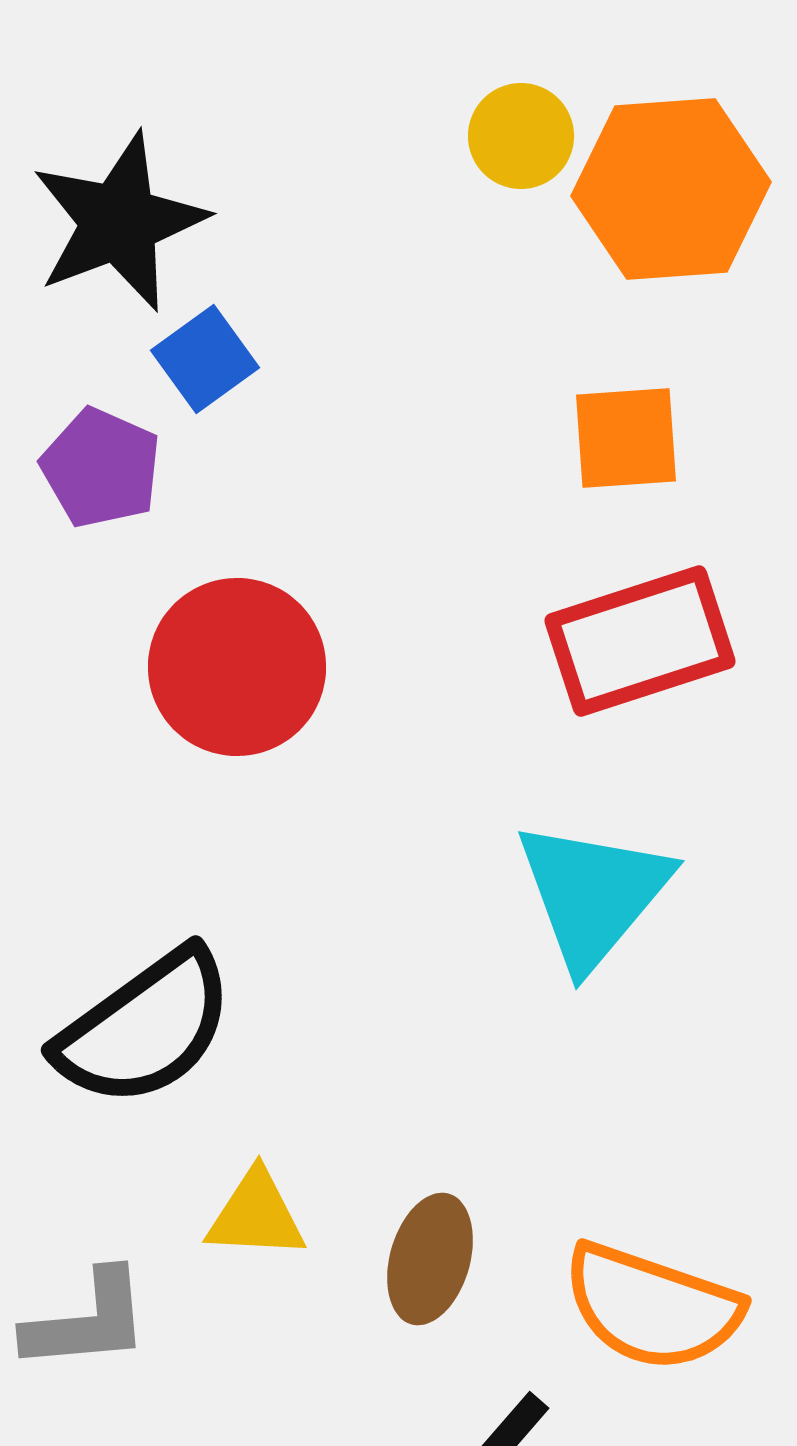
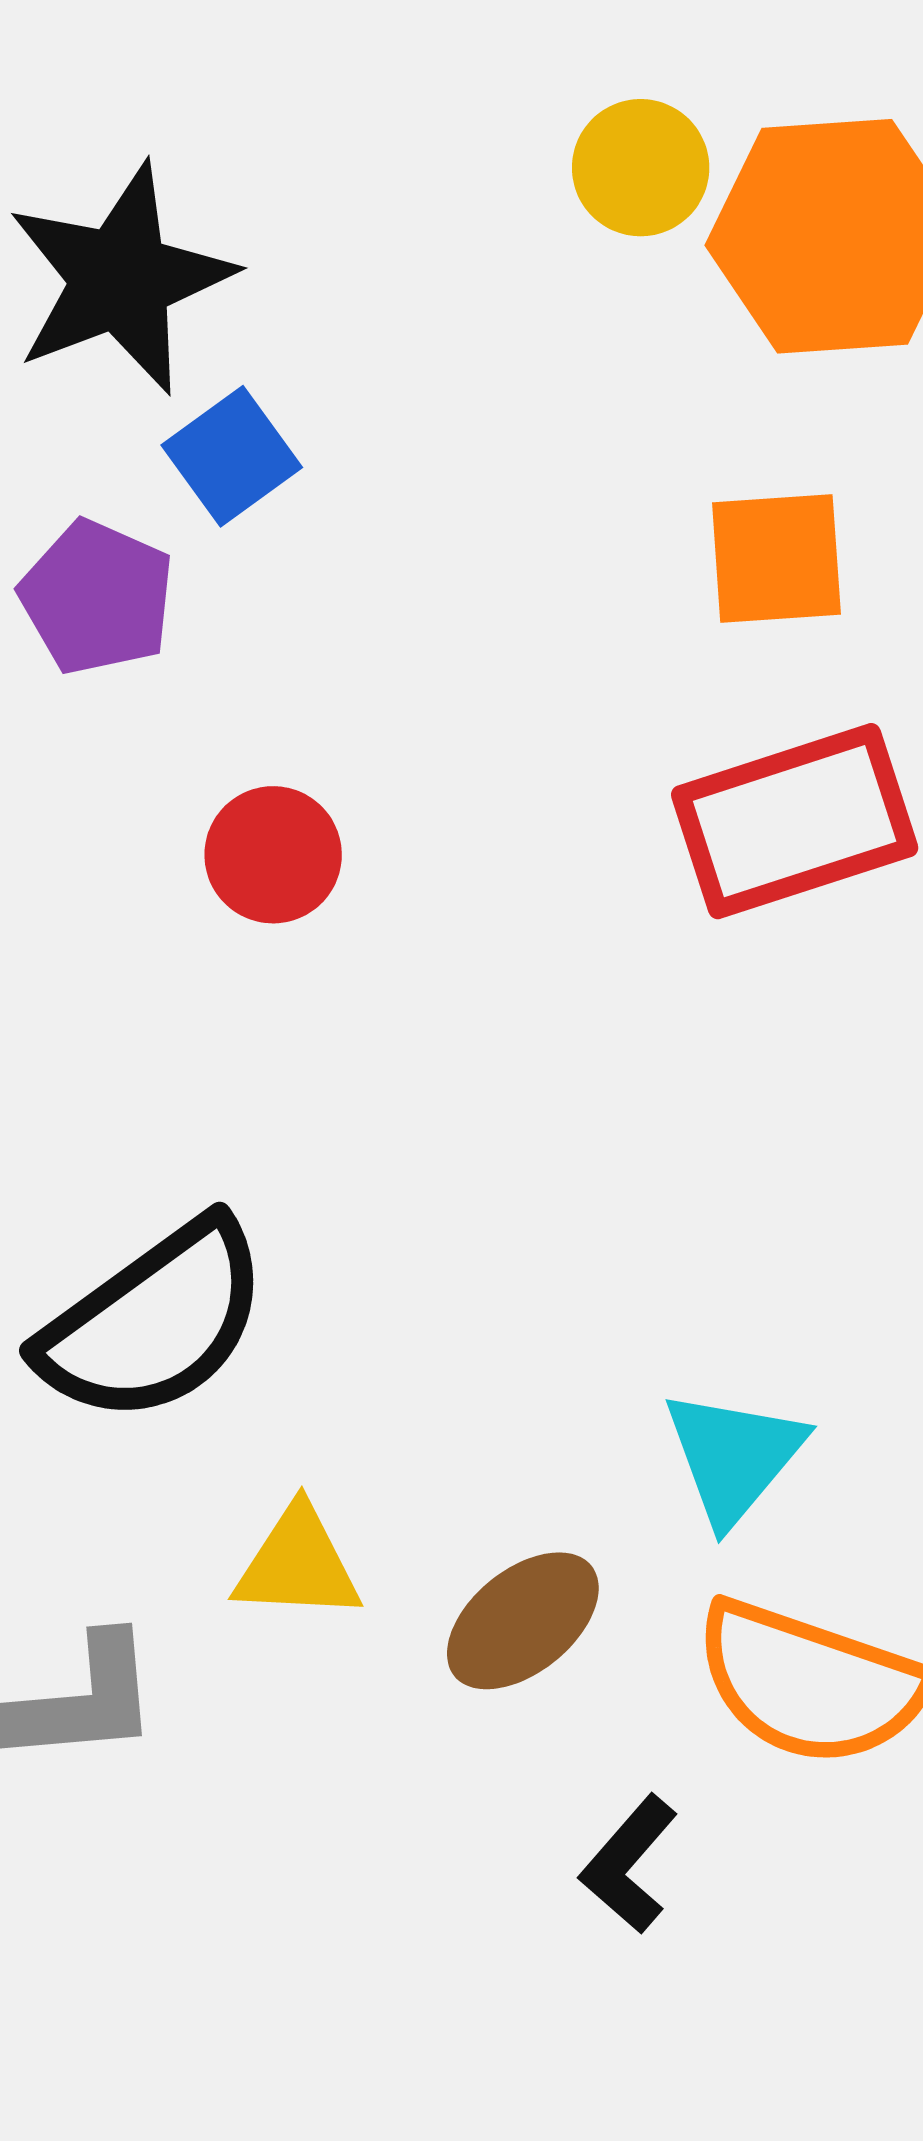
red circle: (237, 667) -> (273, 855), size x0.6
cyan triangle: (593, 894) -> (734, 1457), moved, size x0.7
brown ellipse: (430, 1259) -> (523, 1621), turned 35

